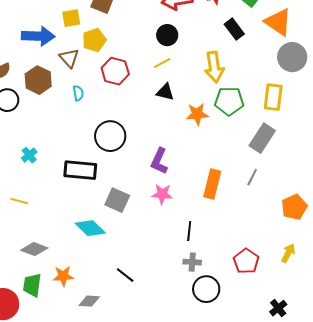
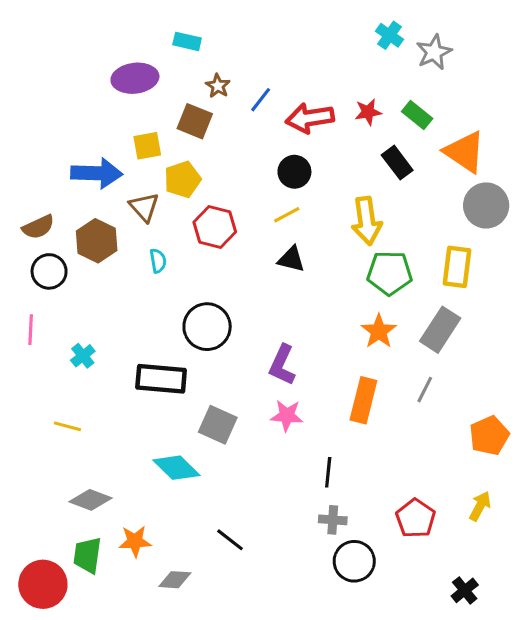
orange star: (197, 114) -> (379, 331), moved, turned -30

